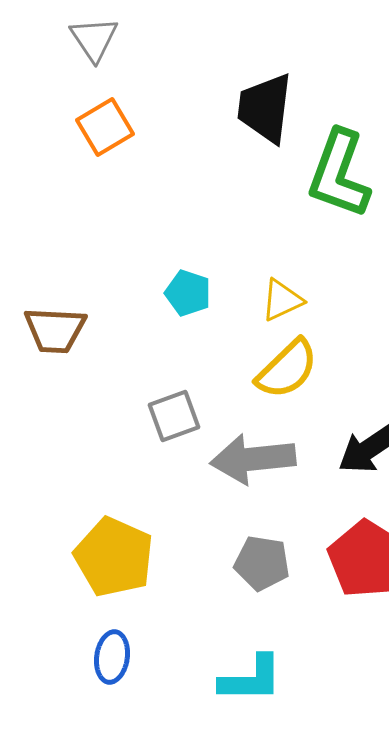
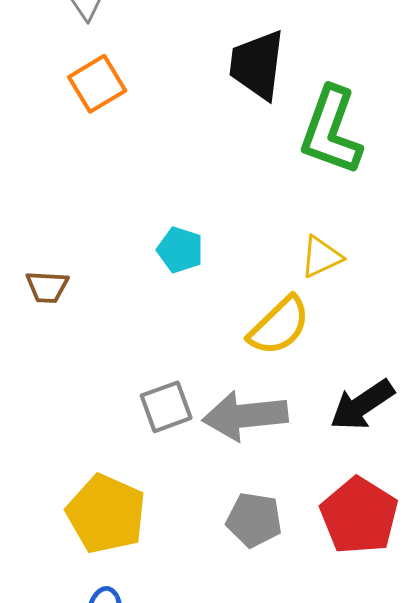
yellow triangle: (282, 300) -> (321, 257), moved
brown trapezoid: (55, 330) -> (47, 287), size x0.7
gray square: (174, 416) -> (166, 407), moved

